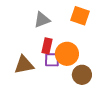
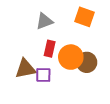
purple square: (52, 60) -> (43, 75), moved
brown circle: (82, 75) -> (87, 62), moved

